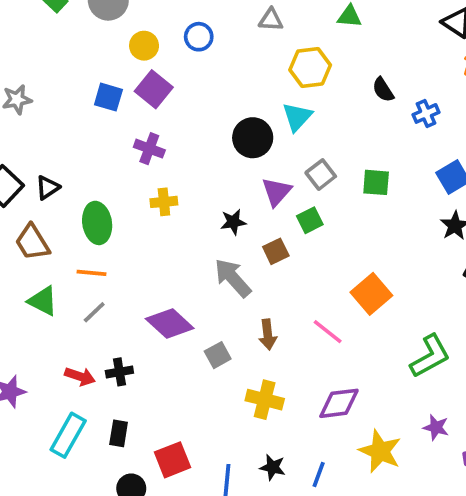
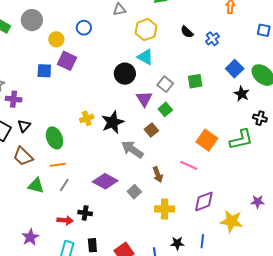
cyan triangle: (297, 117) -> (145, 57), turned -30
purple cross: (149, 149) -> (14, 99), moved
black star: (233, 222) -> (113, 122), moved, size x1.6
green L-shape: (430, 356) -> (241, 139), moved, turned 30
black cross: (119, 372) -> (85, 213), turned 32

